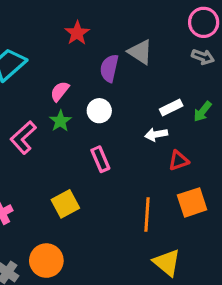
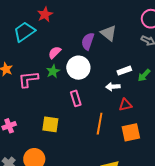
red star: (77, 33) -> (45, 14), moved
white circle: (99, 111) -> (78, 68), size x1.5
pink L-shape: (23, 137) -> (28, 79), turned 30
yellow square: (65, 204) -> (50, 124), turned 30
orange line: (147, 214) -> (100, 124), moved

